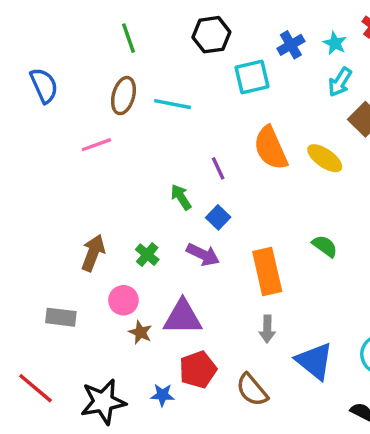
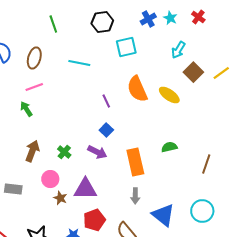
cyan star: (335, 43) -> (170, 18), moved
blue cross: (291, 45) -> (148, 19), moved
brown ellipse: (123, 96) -> (34, 58), moved
green arrow: (181, 197) -> (26, 109), moved
green semicircle: (325, 246) -> (169, 147), turned -49

